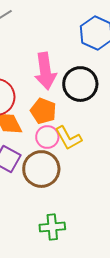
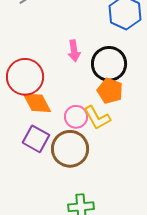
pink arrow: (45, 71) -> (74, 51), size x0.6
orange pentagon: (43, 111) -> (110, 91), moved

